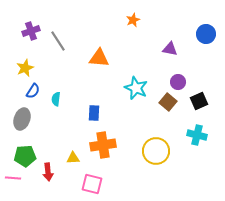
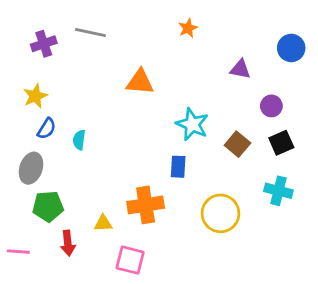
gray line: (58, 41) -> (90, 32), moved, turned -45
purple circle: (178, 82) -> (271, 106), moved
blue rectangle: (94, 113) -> (178, 167), moved
green pentagon: (25, 156) -> (48, 206), moved

